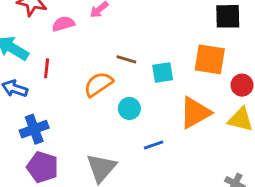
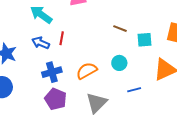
red line: (47, 68) -> (62, 38), moved
orange semicircle: (98, 84) -> (87, 71), moved

